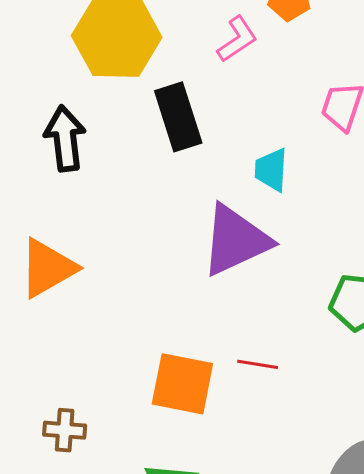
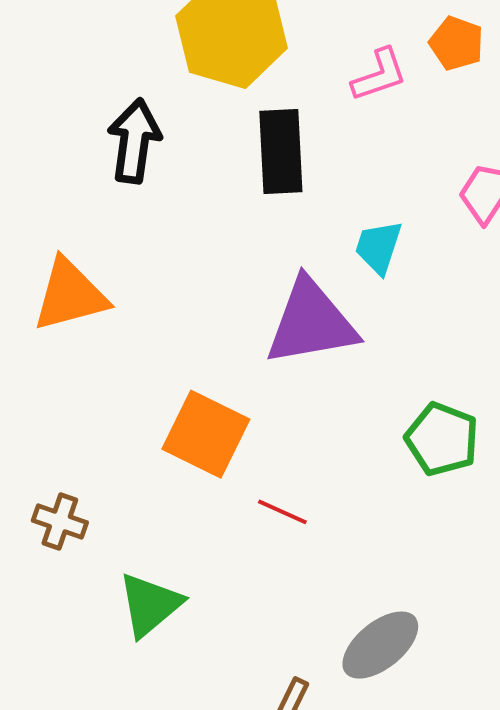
red line: (258, 364) -> (282, 512), moved
orange square: (182, 384) -> (206, 434), moved
brown cross: (65, 430) -> (60, 521), moved

